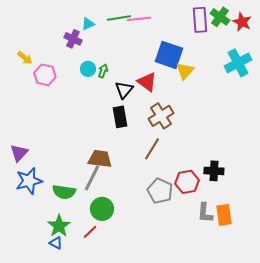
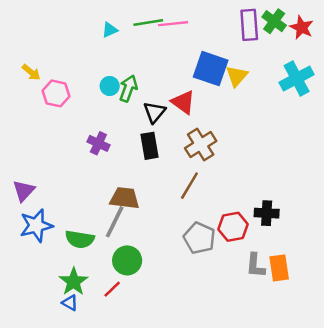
purple cross: (73, 39) -> (98, 143), moved
green arrow: (103, 71) -> (128, 88), size x1.5
yellow triangle: (185, 71) -> (237, 76), moved

